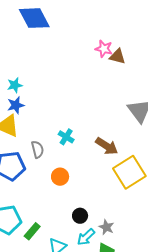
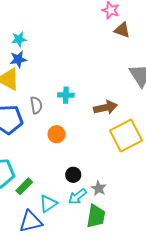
brown triangle: (117, 56) -> (122, 30), moved
cyan cross: (66, 137) -> (66, 95), turned -35
brown arrow: (107, 146) -> (106, 108), turned -50

